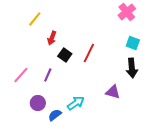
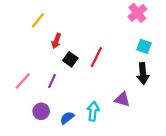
cyan arrow: (76, 103) -> (93, 111), moved, turned -48
blue semicircle: (55, 115) -> (67, 118), moved

